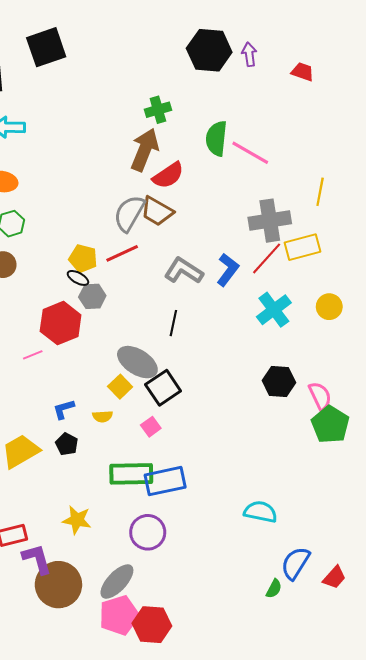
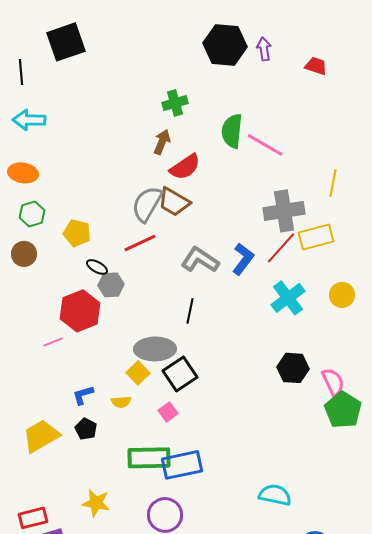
brown arrow: (145, 150) -> (162, 142), size x0.6
yellow pentagon: (83, 258) -> (77, 233), moved
gray ellipse: (137, 362) -> (155, 349), turned -33

